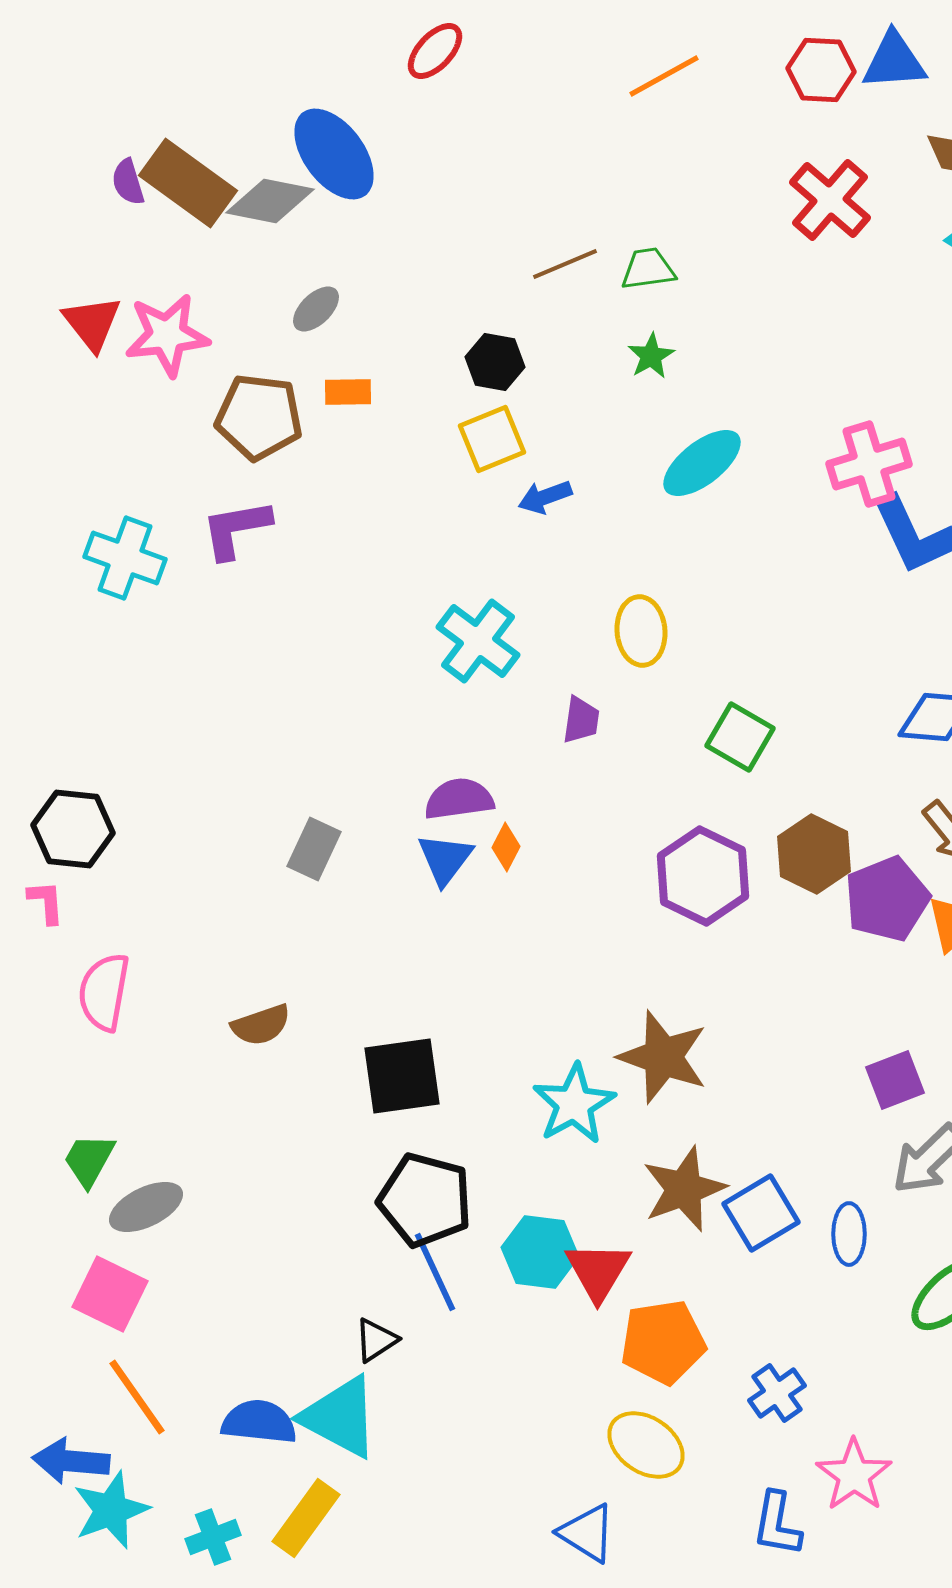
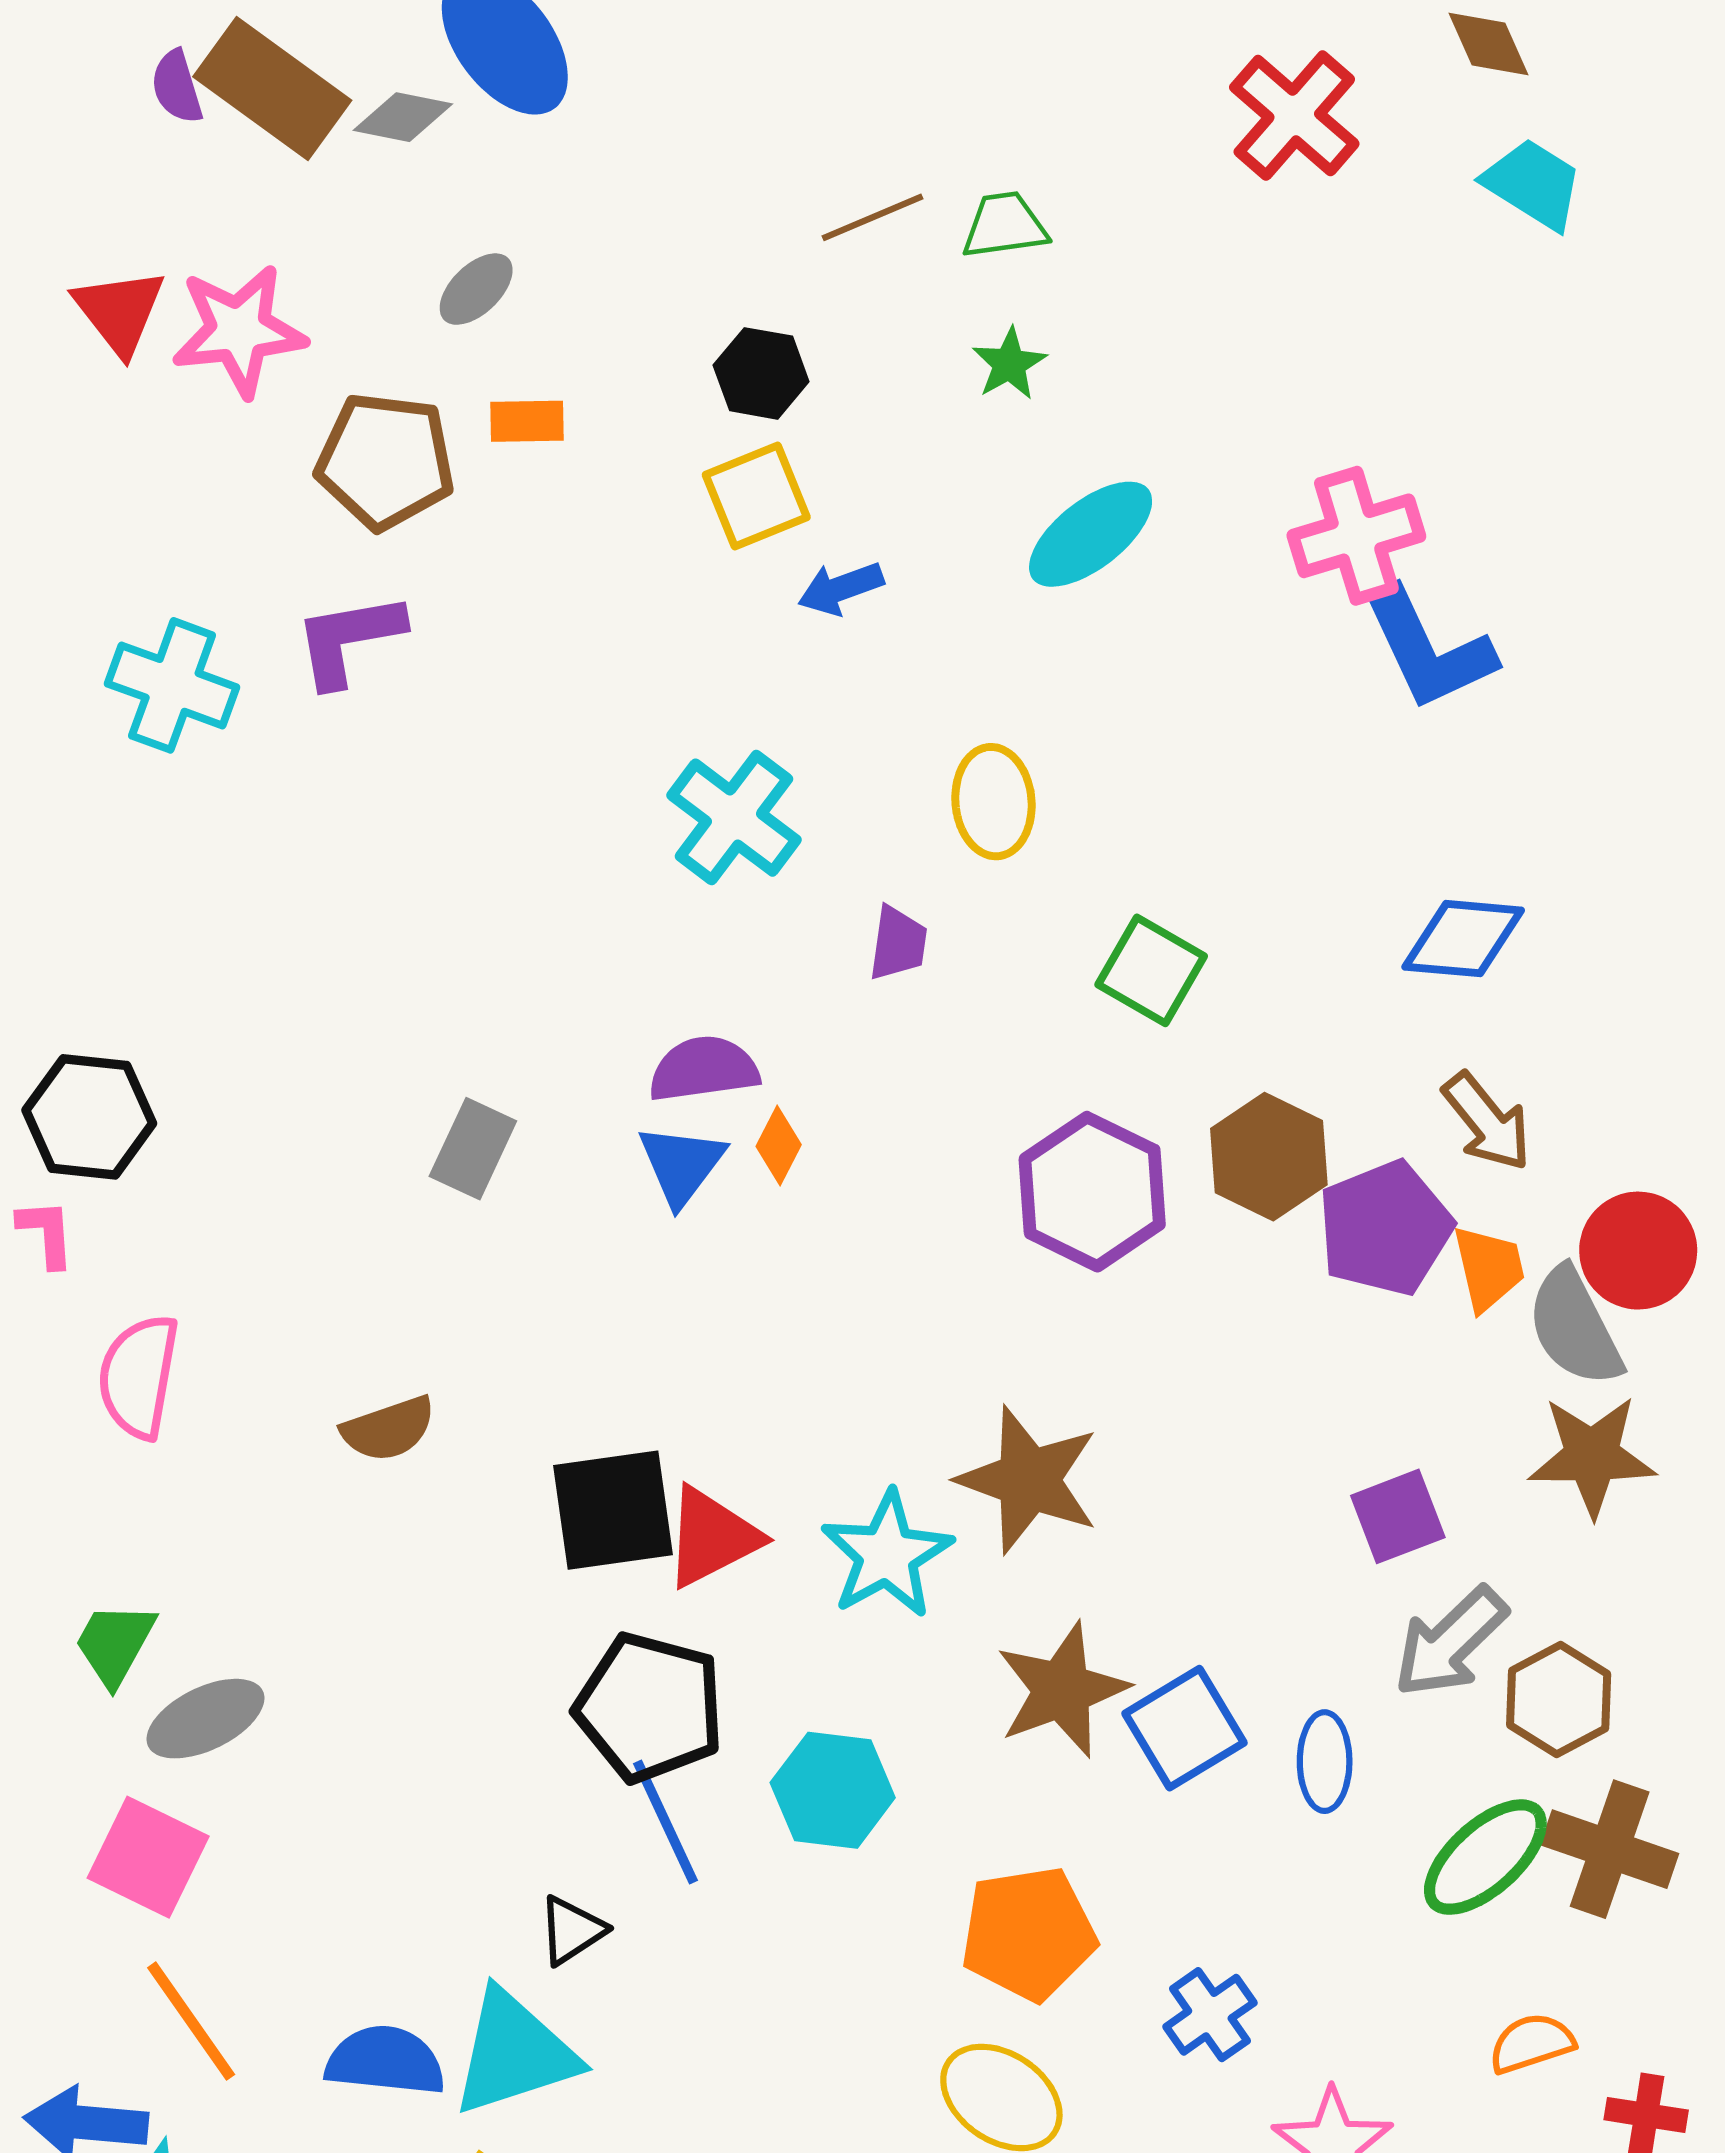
gray diamond: (270, 201) -> (403, 117), size x0.7
red triangle: (598, 1271) -> (712, 1537), moved, turned 32
cyan triangle: (340, 1417) -> (514, 2053), turned -46

